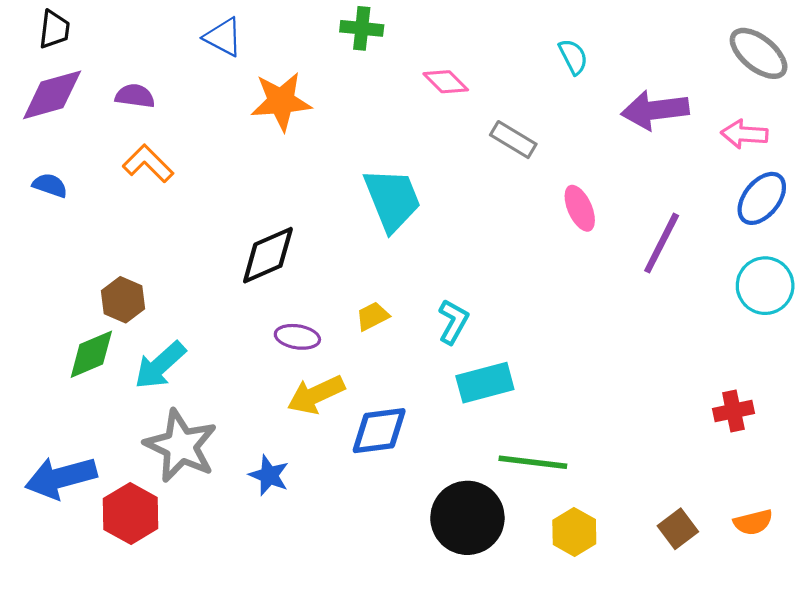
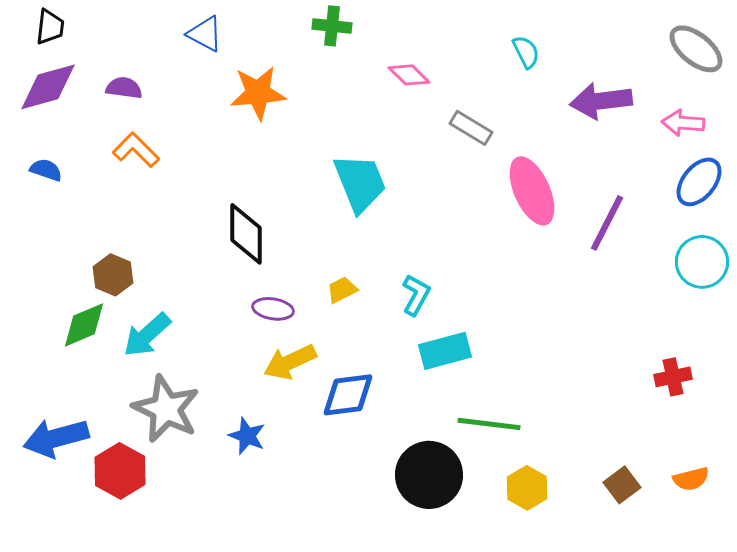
pink ellipse: (580, 208) -> (532, 191), size x1.6
black diamond: (268, 255) -> (246, 234), turned -66

